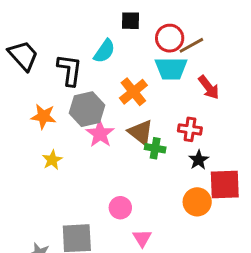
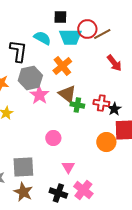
cyan semicircle: (104, 51) -> (42, 38), turned -96
cyan trapezoid: (171, 69) -> (70, 37), moved
red cross: (190, 129) -> (101, 103), moved
black star: (199, 160) -> (114, 109), moved
pink circle: (120, 208) -> (53, 138), moved

